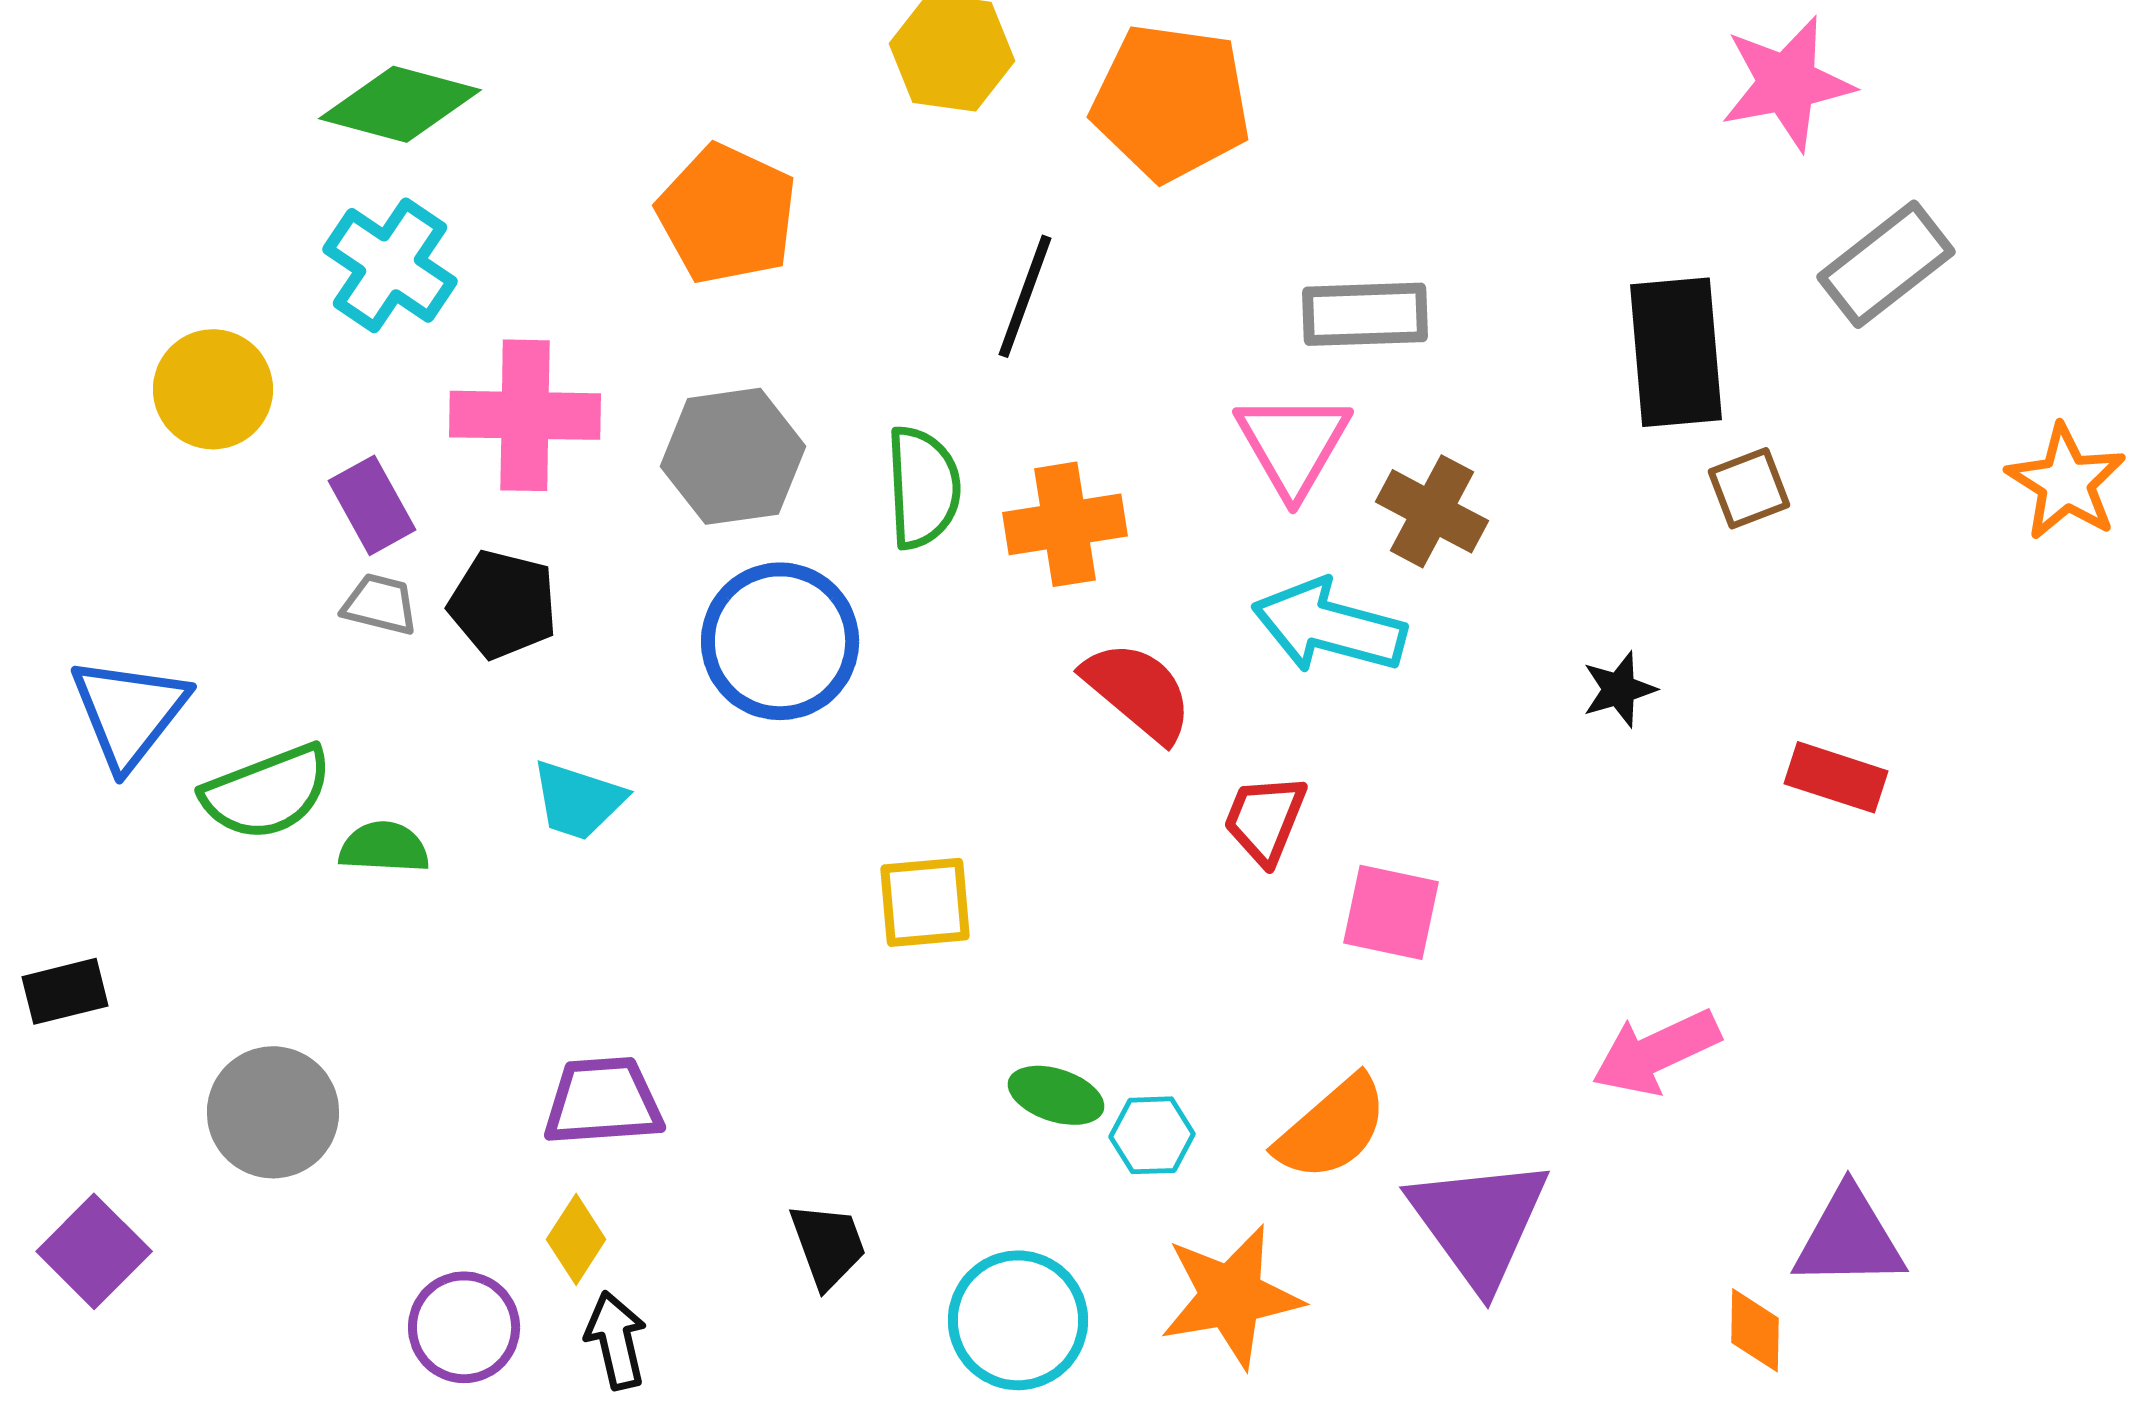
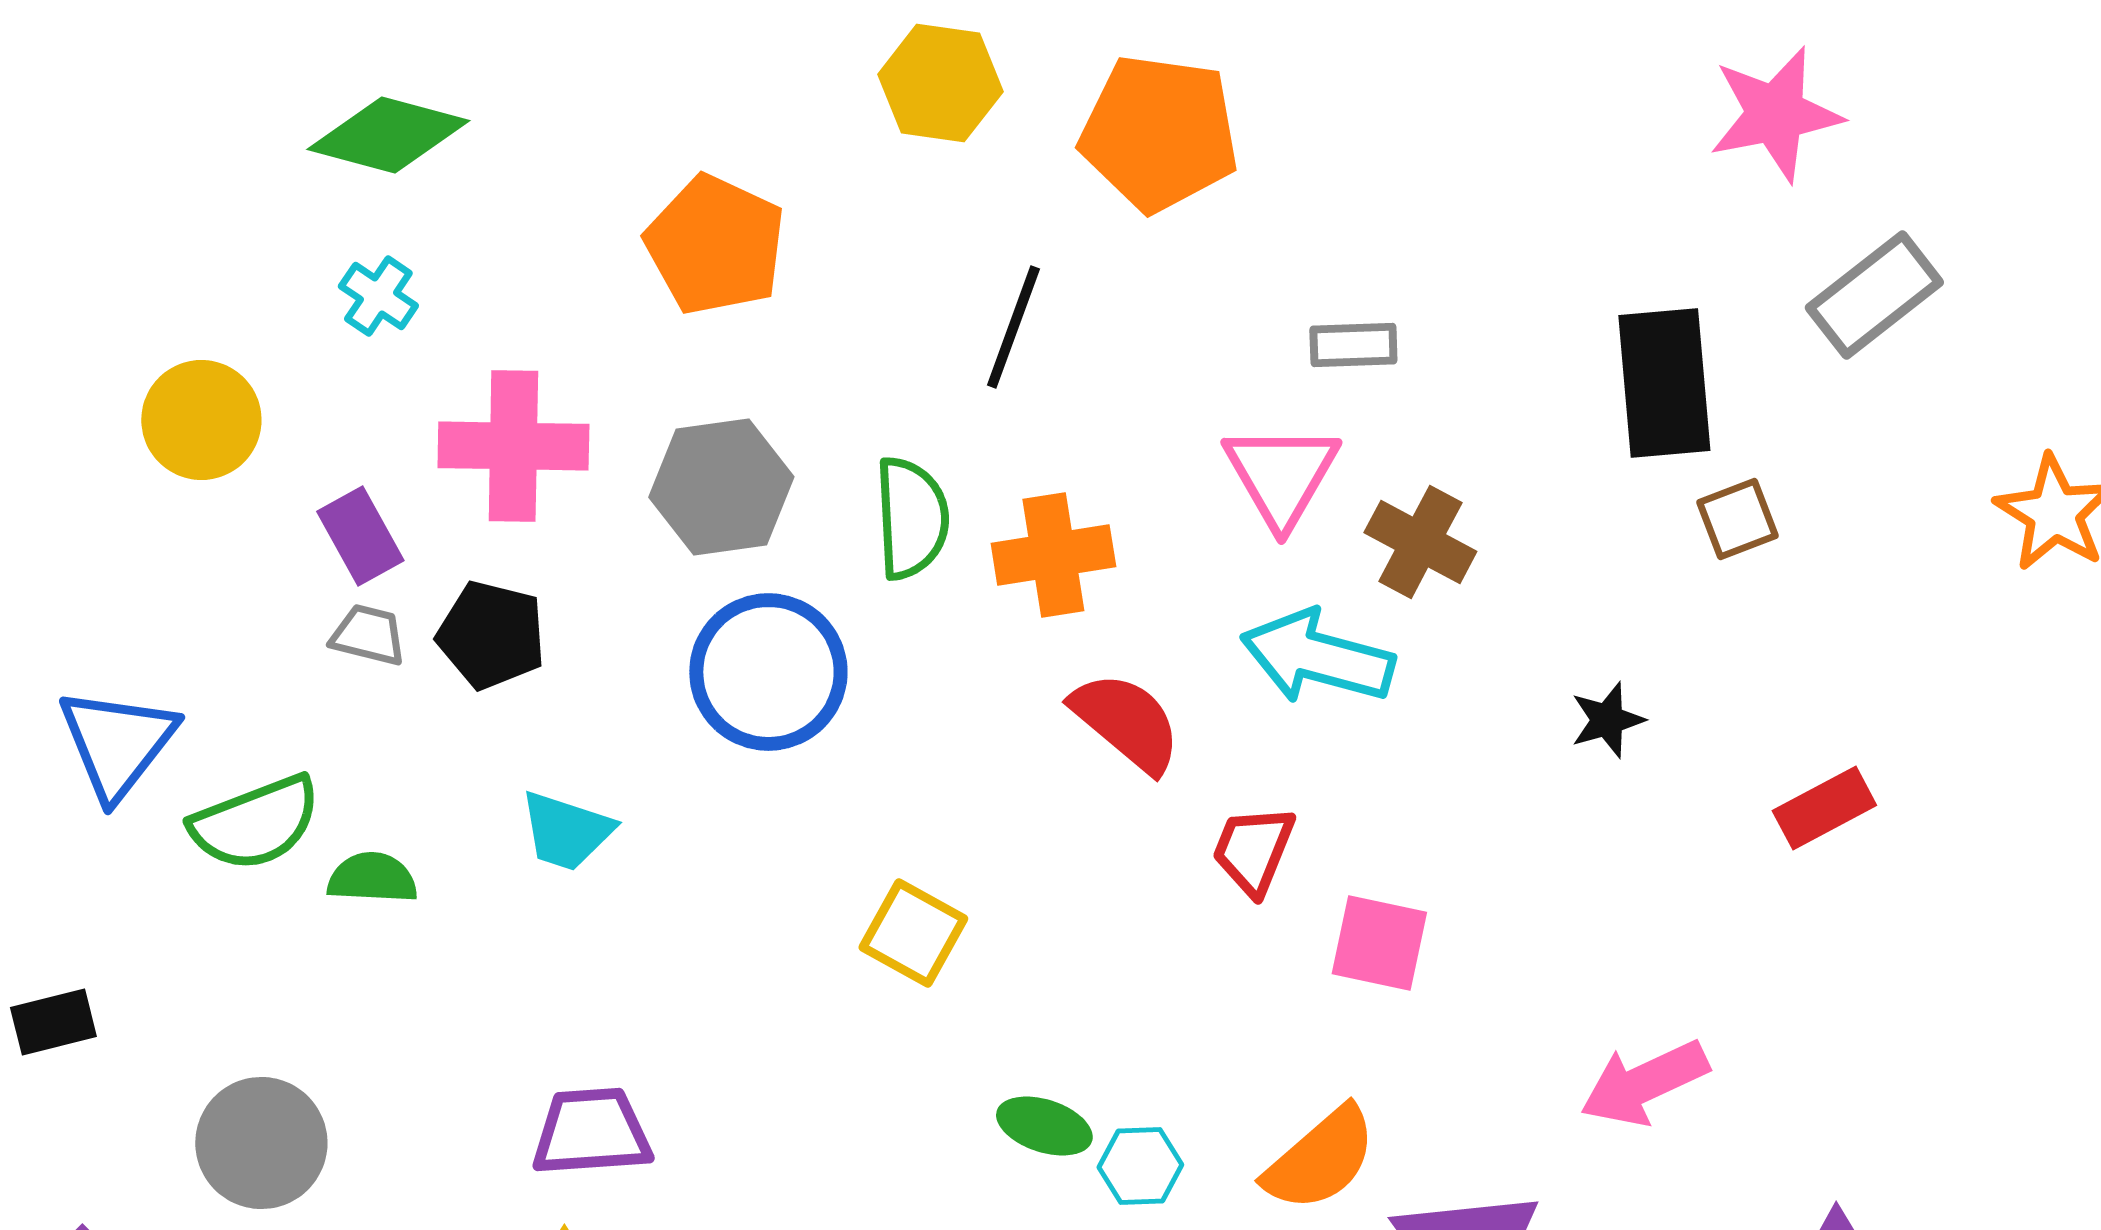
cyan cross: (390, 265) -> (378, 296), size x0.6
gray rectangle: (1365, 314) -> (1353, 345), size x0.7
red rectangle: (1836, 777) -> (1824, 808), turned -46
yellow square: (925, 902) -> (913, 933), turned 34

